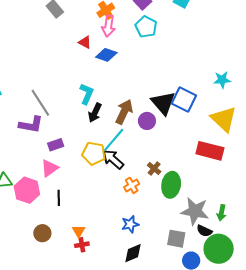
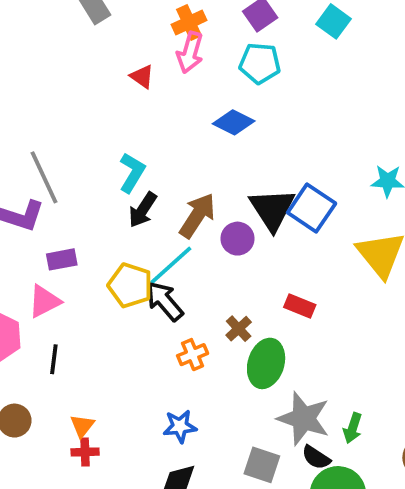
cyan pentagon: (146, 27) -> (260, 63), turned -30
blue diamond: (106, 55) -> (234, 122), moved
red rectangle: (210, 151) -> (300, 306), moved, size x0.6

